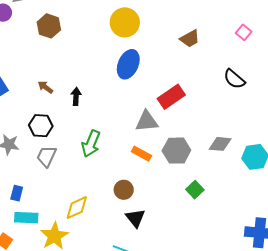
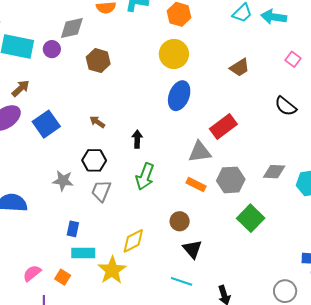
black arrow: (76, 96) -> (137, 139), moved
green square: (195, 190) -> (251, 218), size x1.5

